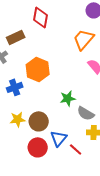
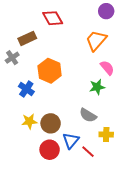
red diamond: (41, 17) -> (53, 18), turned -40
blue cross: (15, 87) -> (26, 89), turned -35
green star: (68, 98) -> (97, 87), moved
gray semicircle: (86, 113) -> (88, 115), moved

